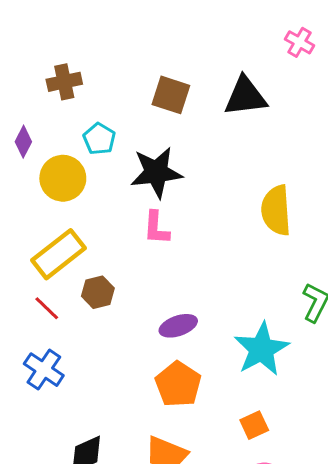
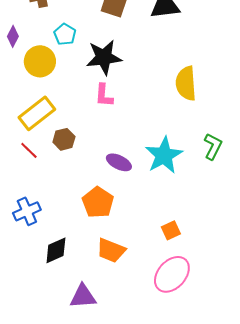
purple ellipse: (178, 326) -> (119, 162), turned 45
cyan star: (262, 349) -> (164, 155), moved
blue cross: (44, 370) -> (27, 211), moved, turned 32
orange pentagon: (178, 384) -> (98, 202), moved

